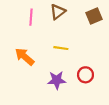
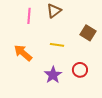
brown square: (94, 16) -> (88, 33), moved, turned -35
purple star: (57, 80) -> (53, 75), turned -30

